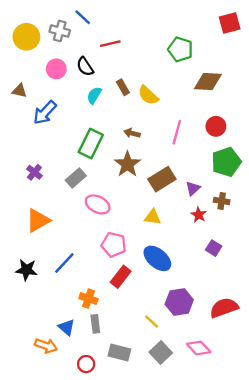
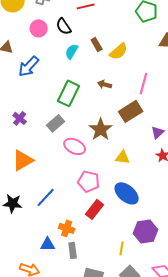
yellow semicircle: (148, 95) -> (119, 51), turned -84
brown star: (127, 164) -> (101, 129), moved
brown rectangle: (162, 179) -> (131, 111), moved
yellow line: (152, 322) -> (122, 248), turned 56
blue triangle: (67, 327) -> (48, 244), moved, turned -42

